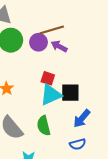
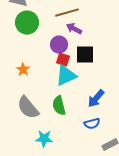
purple circle: (38, 42) -> (59, 45), moved
black square: (70, 93) -> (85, 55), moved

